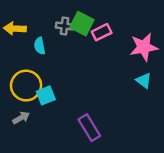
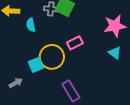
pink rectangle: (102, 32) -> (75, 43), moved
yellow circle: (26, 86) -> (52, 57), moved

